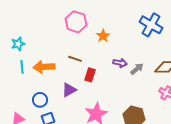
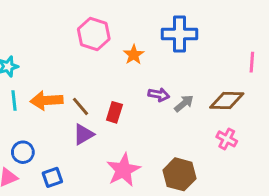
blue cross: (151, 25) -> (179, 34), moved, turned -30
brown line: (75, 59) -> (80, 106), moved, turned 32
blue circle: (40, 100) -> (23, 152), moved

